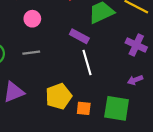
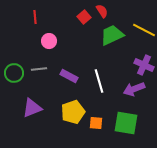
purple rectangle: (79, 36) -> (69, 76), moved
gray line: (31, 53) -> (39, 69), moved
purple arrow: (135, 80) -> (134, 89), moved, size x1.5

